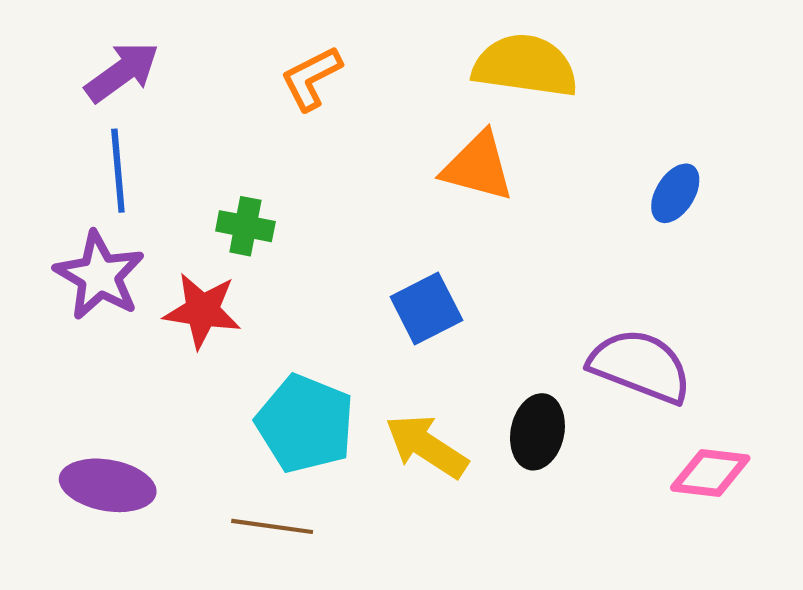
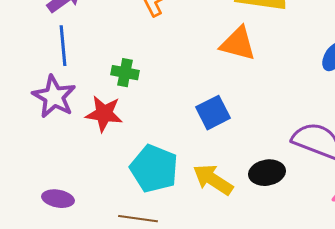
black ellipse: (537, 432) -> (267, 173), turned 68
purple ellipse: (108, 485) -> (58, 199), size x0.7

